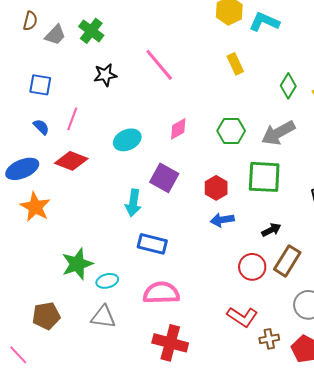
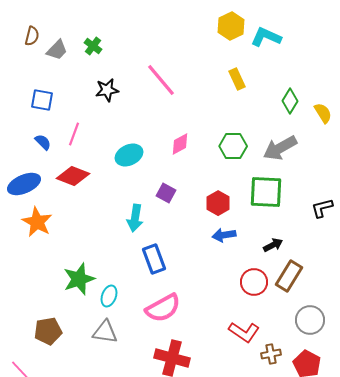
green cross: (91, 31) -> (93, 46), size x0.7
purple square: (164, 178) -> (166, 193), size x0.7
blue rectangle: (152, 244) -> (154, 259), turned 56
cyan ellipse: (107, 281) -> (109, 296), turned -55
pink semicircle: (161, 293) -> (163, 308), turned 153

